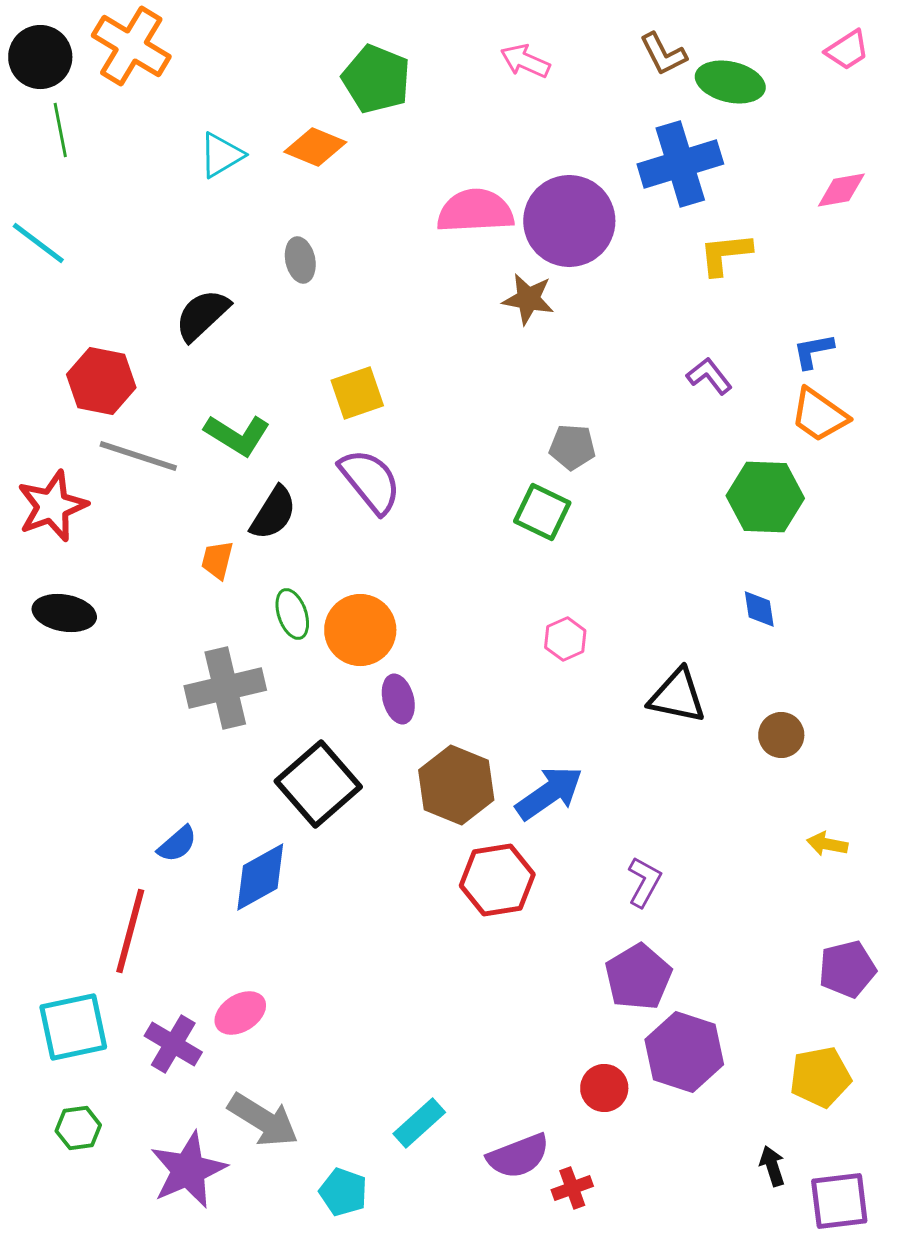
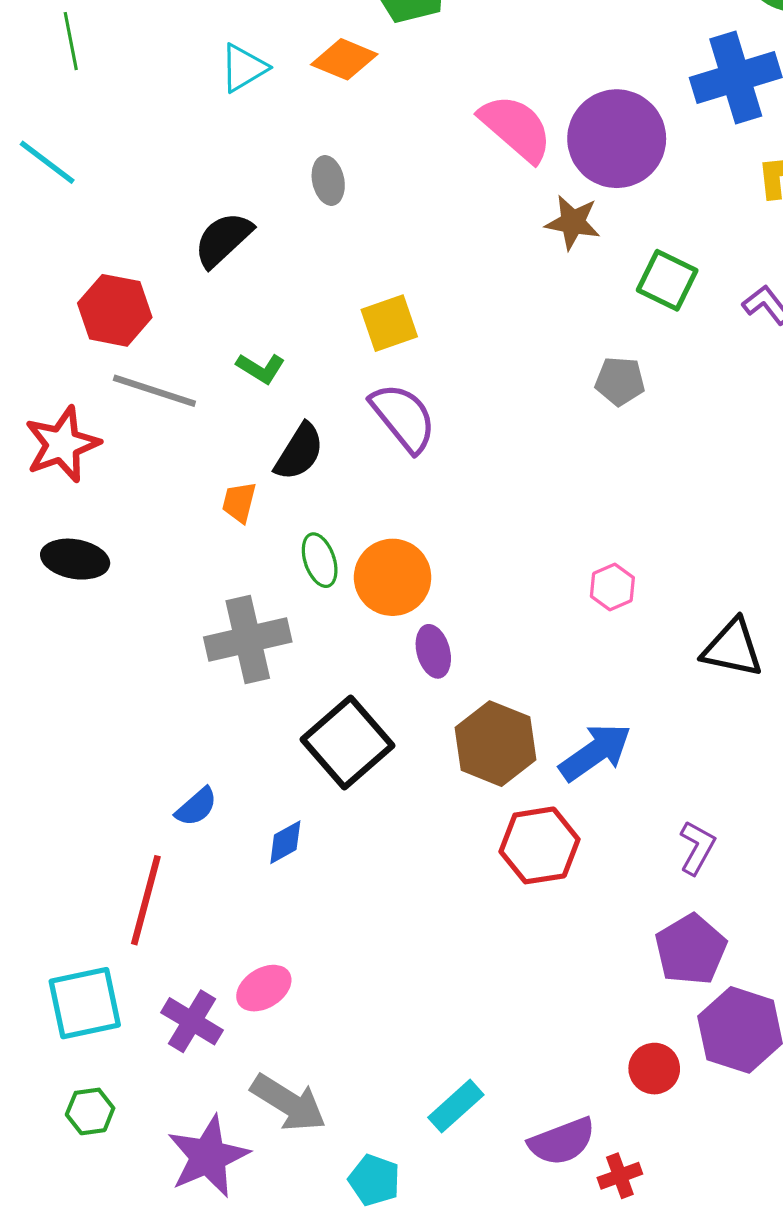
pink semicircle: (475, 211) -> (516, 128), turned 44
green L-shape: (237, 435) -> (261, 368), size x0.7
green square: (542, 512) -> (667, 280), moved
blue diamond: (260, 877) -> (285, 842), size x0.6

